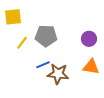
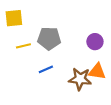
yellow line: (22, 43) -> (23, 46), turned 40
brown star: (58, 74) -> (80, 79), moved

